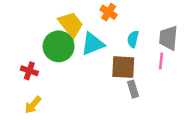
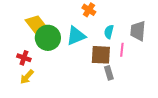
yellow trapezoid: (71, 24) -> (36, 25), moved
pink line: (161, 61) -> (122, 50), moved
yellow arrow: (33, 105) -> (27, 77), moved

